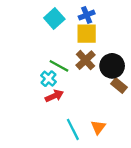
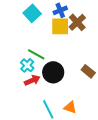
brown cross: (86, 60) -> (77, 22), moved
black circle: (112, 66) -> (53, 72), moved
orange triangle: (98, 127) -> (70, 107), turned -48

